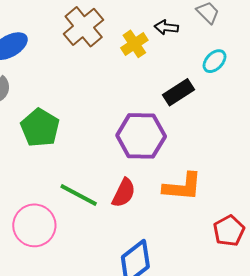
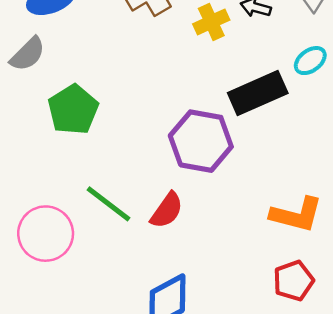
black rectangle: (178, 92) -> (258, 93), size x1.4
orange L-shape: (182, 187) -> (296, 215), moved

